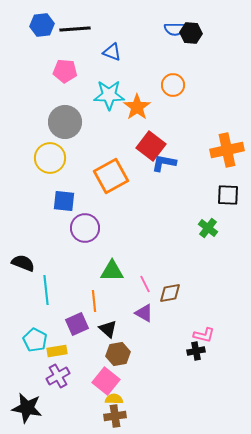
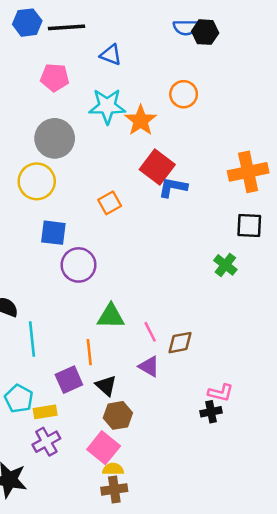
orange square: (111, 176) -> (110, 203), size x0.6

